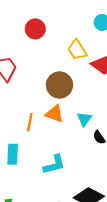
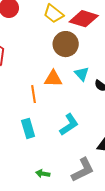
brown circle: (59, 85) -> (66, 44), moved

